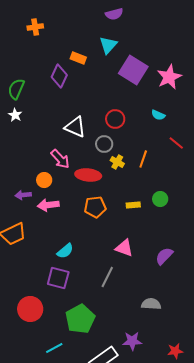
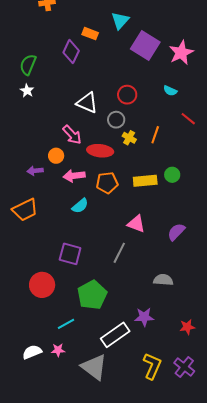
pink arrow: (48, 205) -> (74, 176), moved
yellow rectangle: (133, 205) -> (145, 181), size x1.6
cyan semicircle: (65, 251) -> (80, 206), moved

